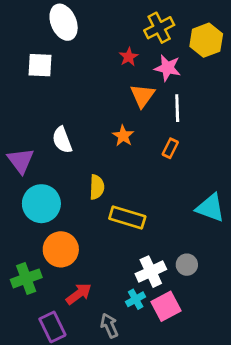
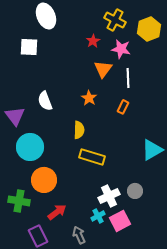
yellow cross: (159, 28) -> (115, 20), turned -35
yellow semicircle: (97, 187) -> (79, 130), moved
cyan triangle: (210, 208) -> (152, 150), turned -50
green cross: (26, 278) -> (19, 201), turned 30

